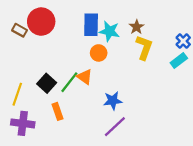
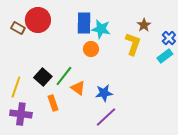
brown star: (137, 27) -> (144, 25), moved
orange triangle: (85, 77) -> (78, 88), moved

